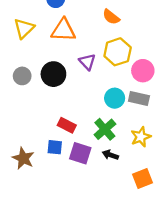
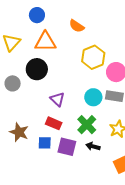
orange semicircle: (111, 17) -> (77, 26), moved
purple triangle: (87, 62) -> (57, 99), moved
black circle: (53, 74) -> (37, 69), moved
brown star: (23, 158) -> (19, 132), moved

